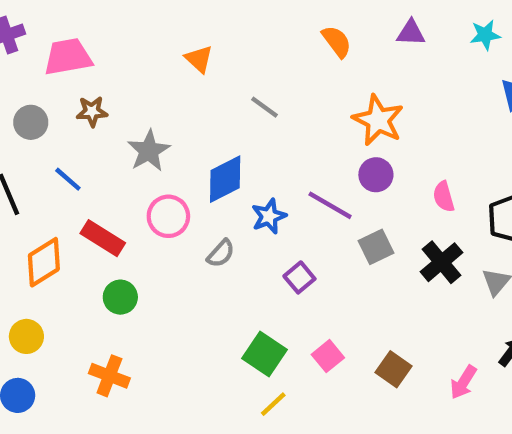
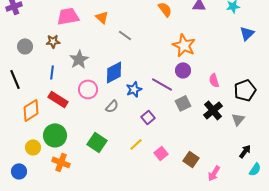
pink trapezoid: (68, 57) -> (68, 16), moved
gray line: (265, 107) -> (125, 35), moved
blue line: (68, 179) -> (52, 72), moved, turned 56
green circle: (120, 297) -> (55, 135), moved, size x1.5
yellow circle: (26, 336) -> (33, 147), moved
green square: (265, 354) -> (97, 142), moved
pink arrow: (463, 382) -> (214, 173), moved
yellow line: (273, 404) -> (136, 144), moved

